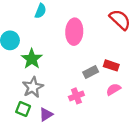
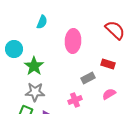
red rectangle: (111, 65) -> (108, 64), moved
gray star: (33, 87) -> (35, 92), turned 30

